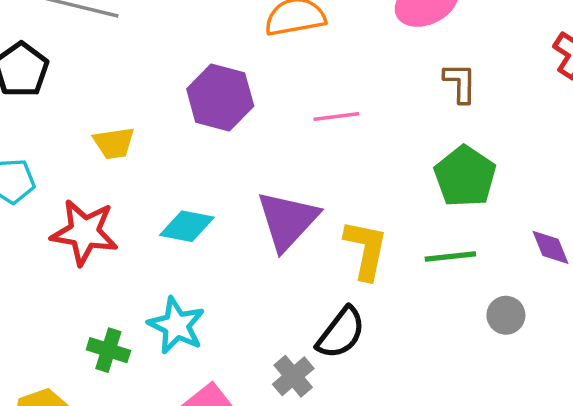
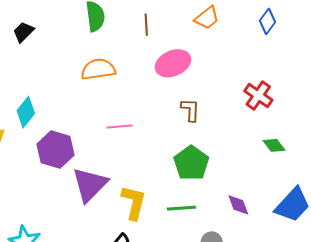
purple hexagon: (220, 98) -> (55, 150), moved
cyan diamond: (187, 226) -> (26, 112), moved, turned -64

